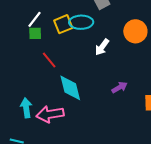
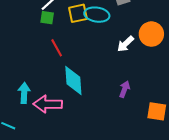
white arrow: (102, 47) -> (125, 44), moved
purple arrow: (120, 87) -> (125, 89), turned -49

